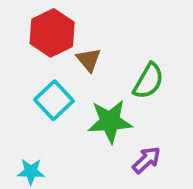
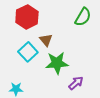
brown triangle: (89, 60) -> (46, 40), moved
green semicircle: (148, 81) -> (83, 17), moved

